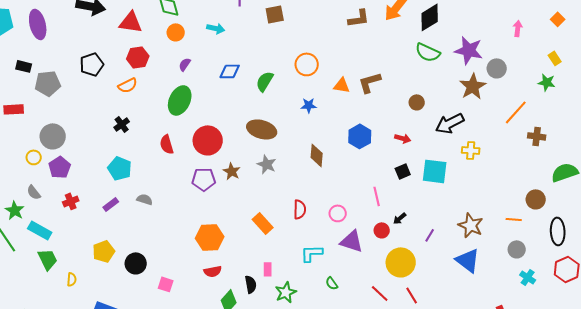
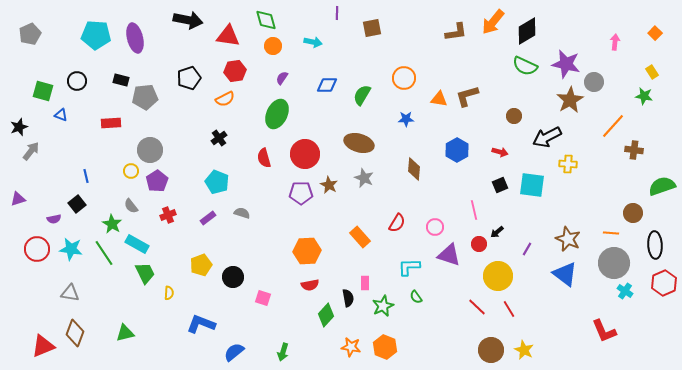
red semicircle: (300, 209) -> (397, 223), turned 30
gray circle: (517, 249) -> (614, 263), size x1.8
green semicircle: (332, 283) -> (416, 297), moved

